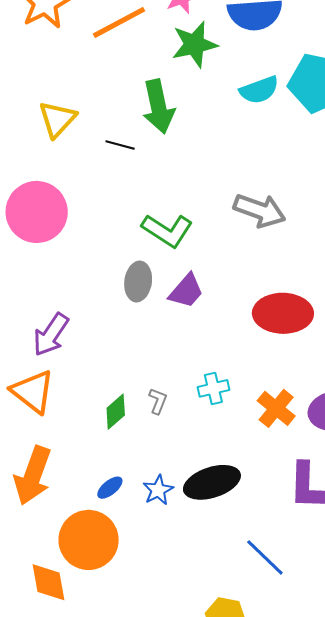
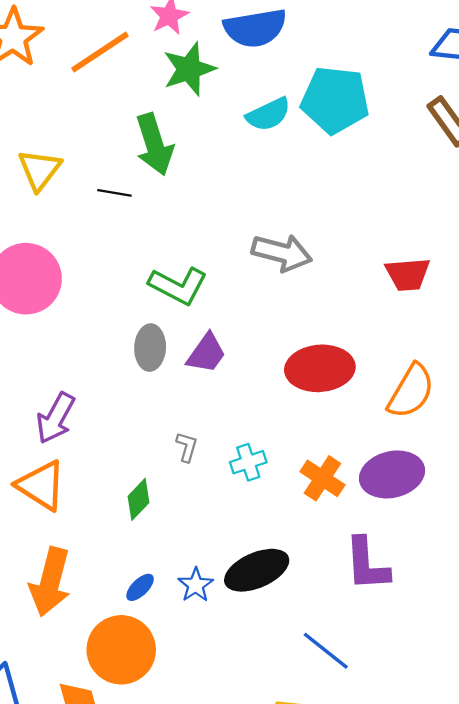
gray L-shape: (158, 401) -> (187, 447), moved

